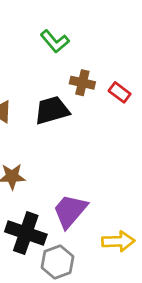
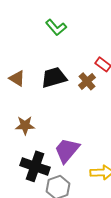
brown cross: (82, 83) -> (87, 81), moved, turned 36

